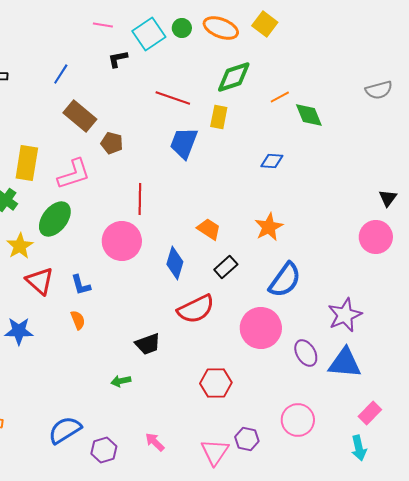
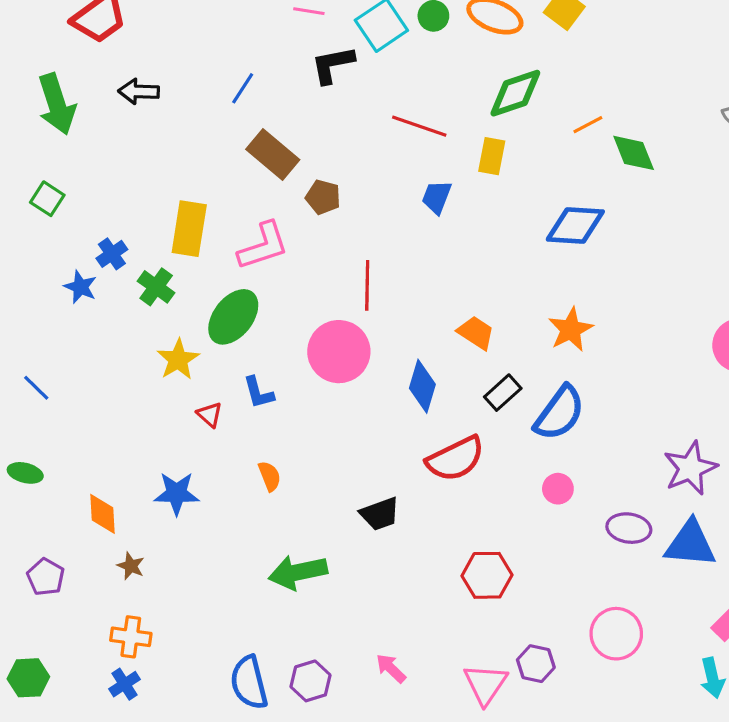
black L-shape: (118, 59) -> (333, 65), size x1.4
blue trapezoid: (184, 143) -> (437, 197), size x0.7
blue diamond: (272, 161) -> (575, 225), size x1.6
blue semicircle: (285, 280) -> (560, 413), moved
red triangle: (40, 281) -> (210, 415), size x0.6
blue L-shape: (81, 285) -> (258, 393), moved
pink circle: (261, 328) -> (558, 489), size x0.5
purple ellipse: (306, 353) -> (629, 528), turned -52
green arrow: (121, 381) -> (298, 572), moved, size x1.8
blue semicircle: (65, 430) -> (249, 683), moved, turned -72

